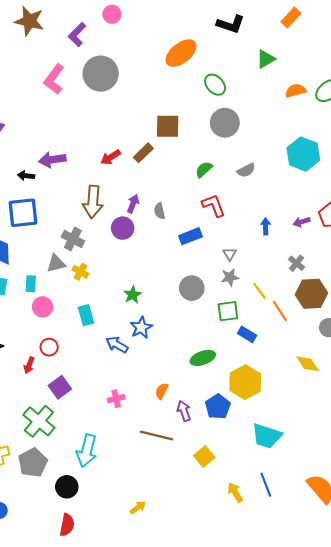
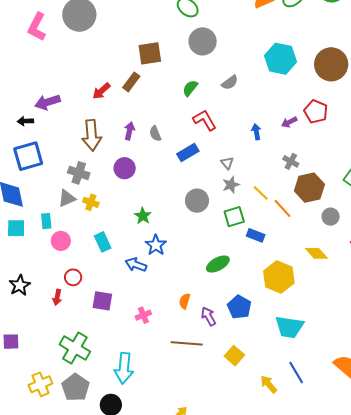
purple circle: (123, 228) -> (125, 168), moved
yellow hexagon: (245, 382) -> (279, 277), moved
purple square: (60, 387) -> (102, 301), moved, turned -35

